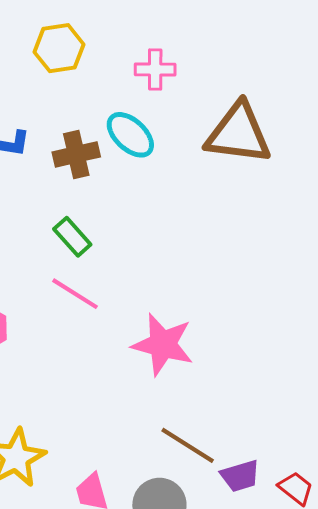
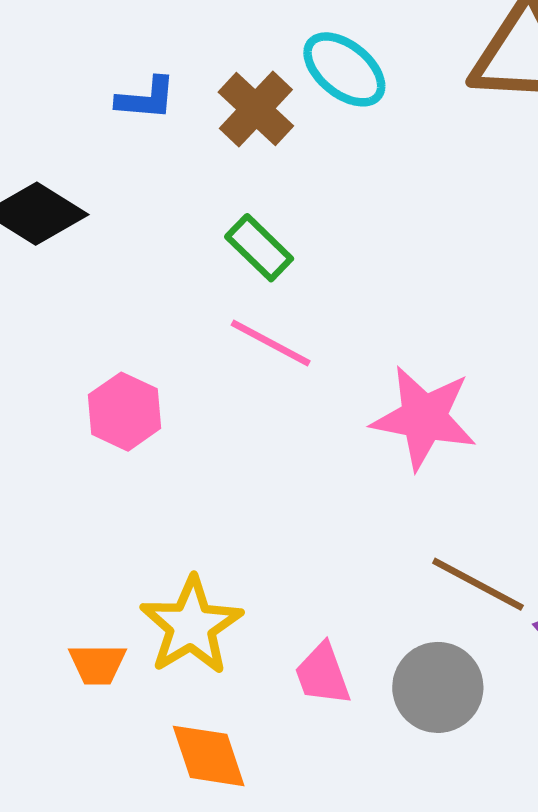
brown cross: (76, 154) -> (256, 109), turned -30

